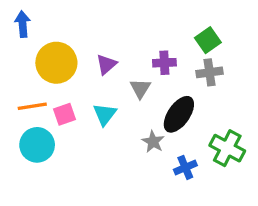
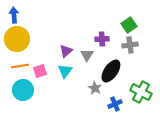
yellow circle: (56, 63) -> (17, 39), moved
purple triangle: (106, 64) -> (66, 51), moved

